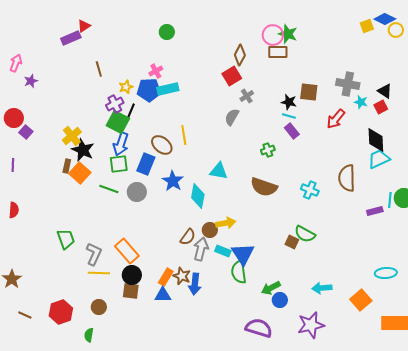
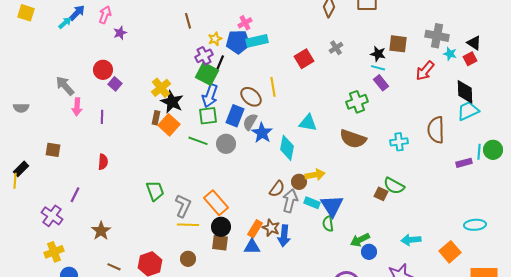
red square: (232, 76) -> (304, 59), moved
gray semicircle: (232, 117) -> (250, 122), moved
green cross: (268, 150) -> (357, 102), size x1.5
cyan cross: (310, 190) -> (399, 142), turned -30
green semicircle: (239, 272) -> (328, 224), size x0.7

